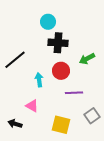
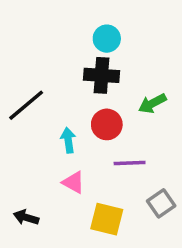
cyan circle: (48, 22) -> (107, 39), moved
pink triangle: (32, 106) -> (73, 182), moved

